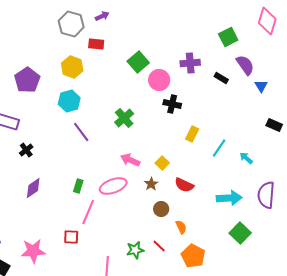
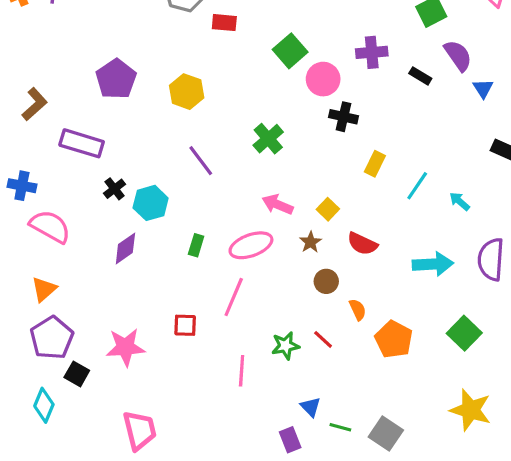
yellow hexagon: (72, 67) -> (187, 92), moved
cyan hexagon: (69, 101) -> (151, 203), moved
pink line: (88, 212) -> (234, 297), moved
green square: (240, 233) -> (464, 333), moved
orange pentagon: (193, 256) -> (394, 339), moved

